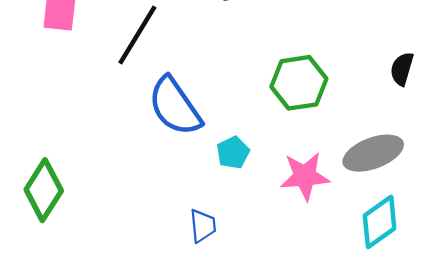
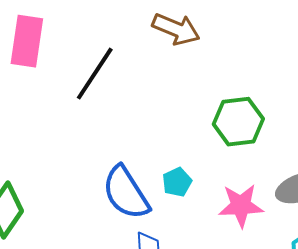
blue semicircle: (175, 106) -> (126, 193), moved

